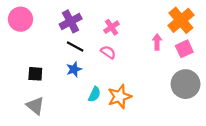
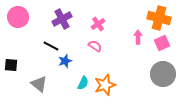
orange cross: (181, 20) -> (159, 18), turned -35
black line: (75, 46) -> (51, 46), moved
black square: (35, 74) -> (11, 65), moved
gray triangle: (35, 106) -> (39, 84), moved

